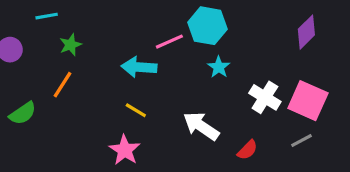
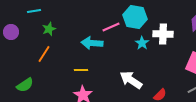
white cross: (265, 97) -> (163, 34), moved, turned -30
yellow line: (136, 110) -> (81, 70), moved, turned -32
green semicircle: (23, 113) -> (25, 85), moved

